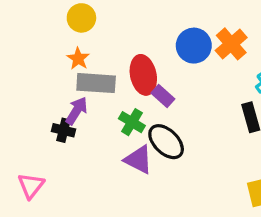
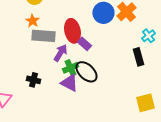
purple arrow: (77, 111) -> (60, 53), moved
green cross: (132, 122) -> (70, 68), moved, turned 35
black cross: (64, 130) -> (33, 80), moved

